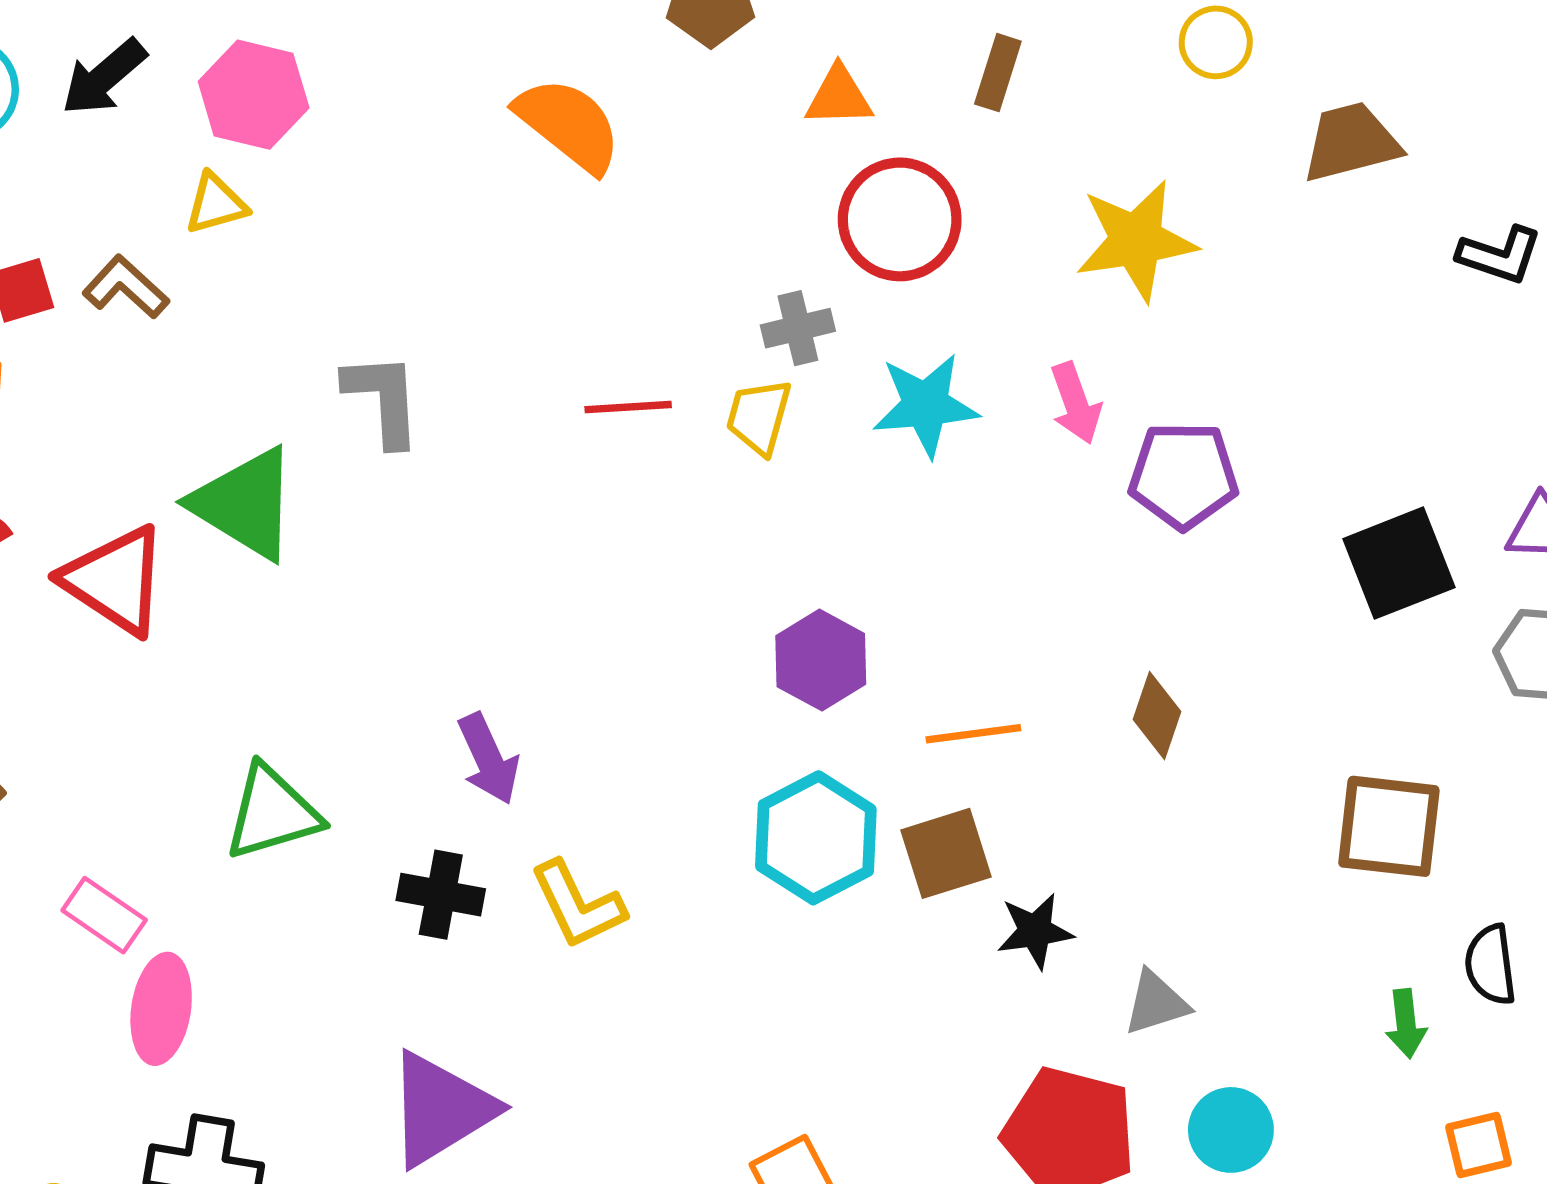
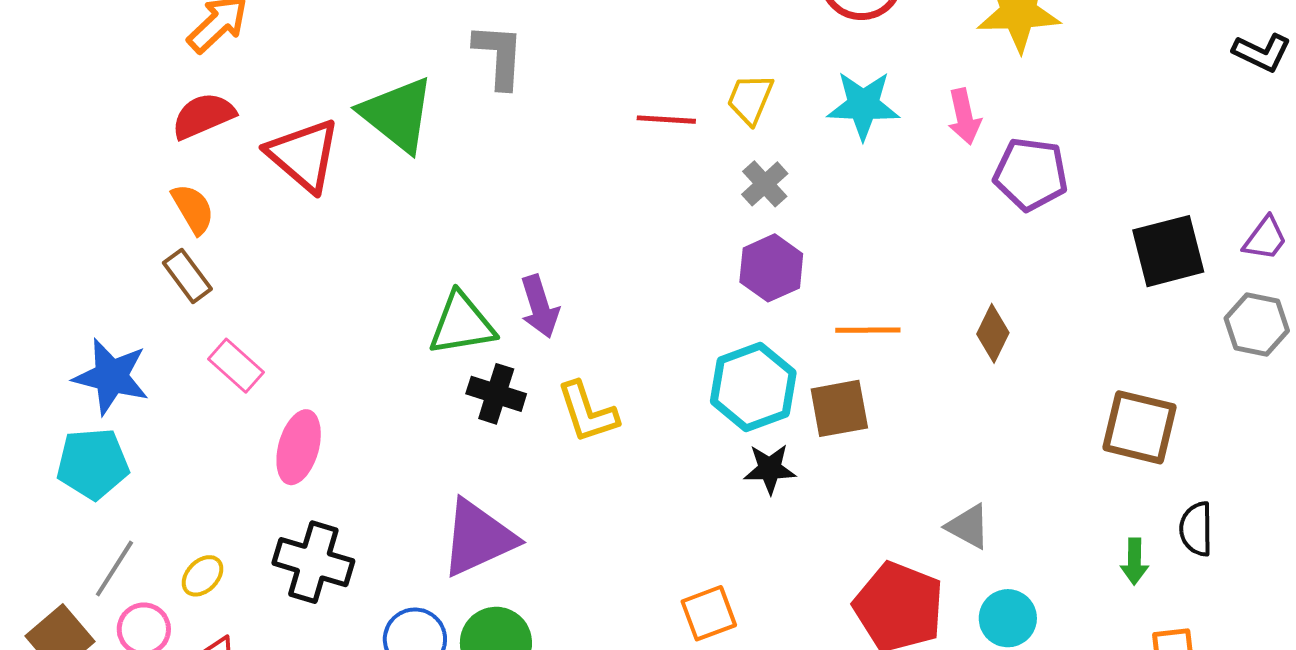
gray cross: (798, 328) -> (765, 184), moved, turned -36
red line: (628, 407) -> (666, 120), moved
green triangle: (272, 813) -> (462, 324), moved
pink rectangle: (104, 915) -> (236, 366), moved
black star: (1035, 931) -> (770, 469), moved
gray triangle: (1156, 1003) -> (968, 527), turned 39

